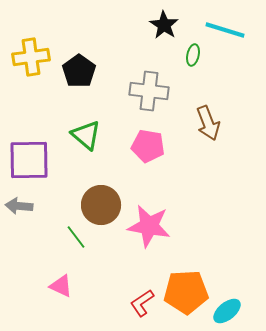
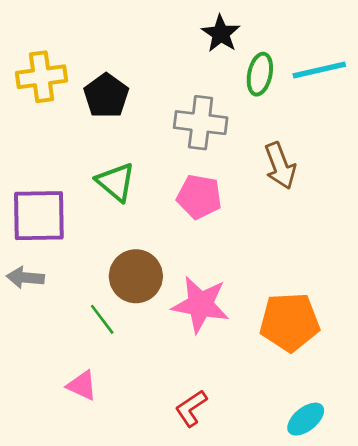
cyan line: (225, 30) -> (319, 70), moved, turned -30
green ellipse: (193, 55) -> (260, 74), size x1.4
orange pentagon: (186, 292) -> (290, 322), moved

